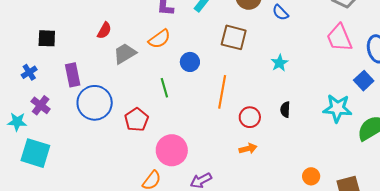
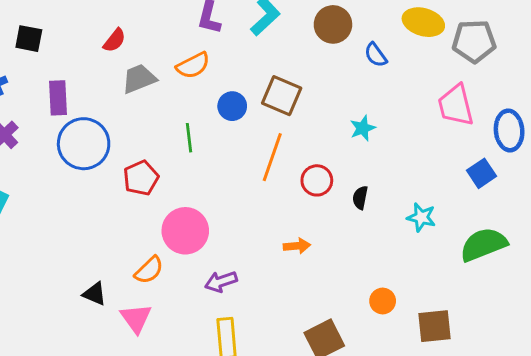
brown square: (234, 37) -> (282, 96), moved
cyan star: (337, 108) -> (421, 217), moved, size x0.7
red circle: (250, 117) -> (317, 180), moved

